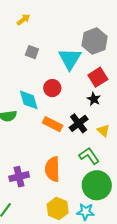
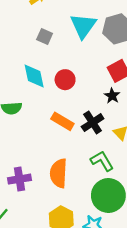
cyan triangle: (70, 59) -> (83, 26), moved
cyan diamond: (29, 100) -> (34, 76), moved

